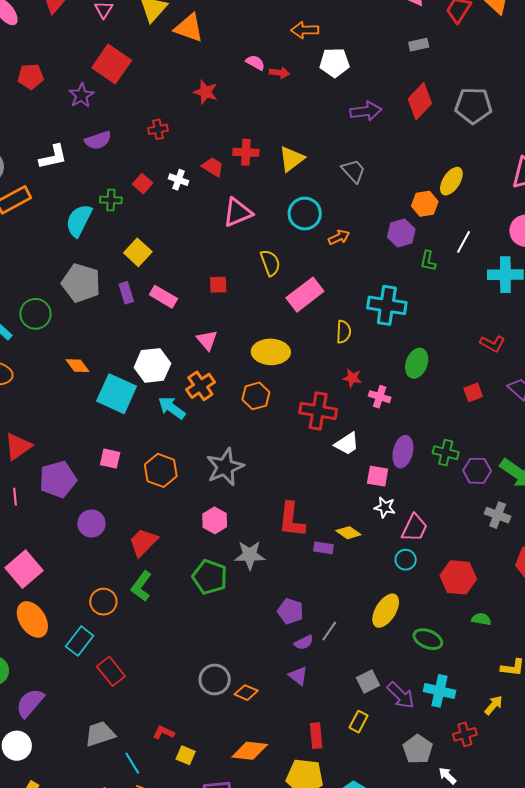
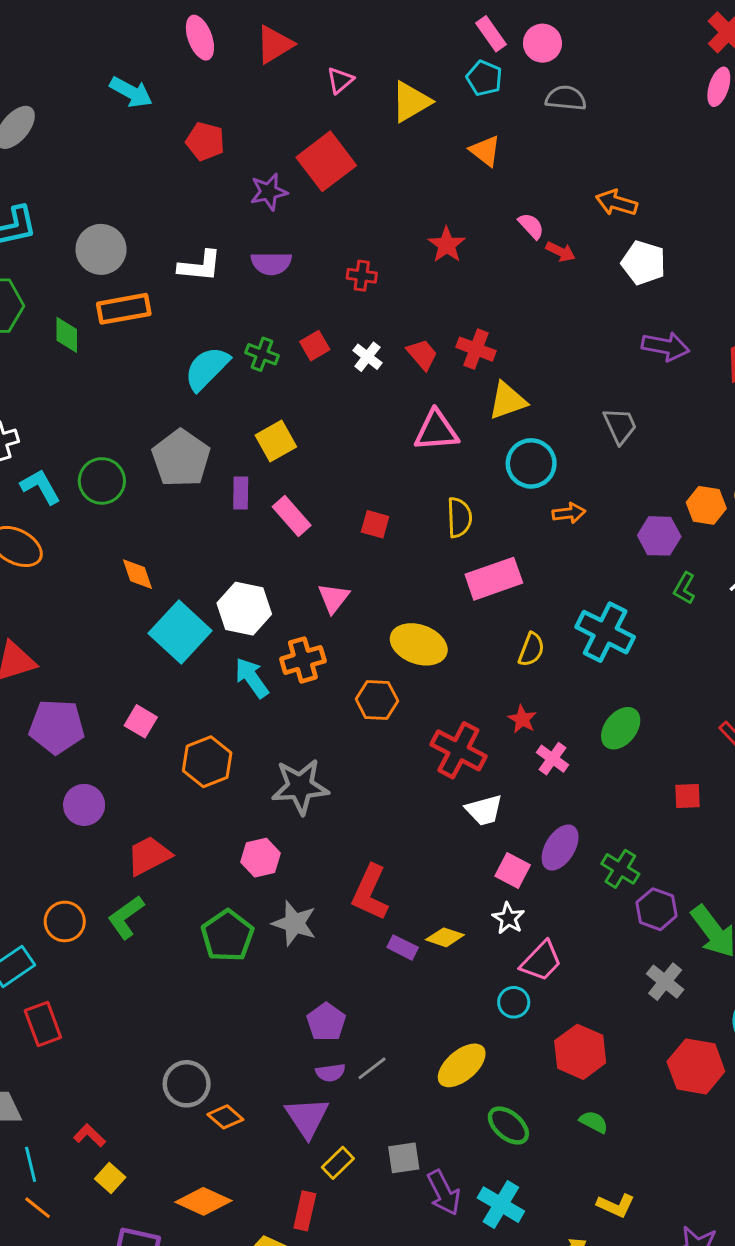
orange triangle: (189, 28) -> (485, 151), moved, size x0.7
yellow triangle: (292, 159) -> (507, 401), moved
yellow diamond: (348, 533) -> (445, 937), turned -35
purple triangle: (298, 676) -> (307, 1117), size x1.5
yellow rectangle: (358, 722) -> (338, 1163), moved

